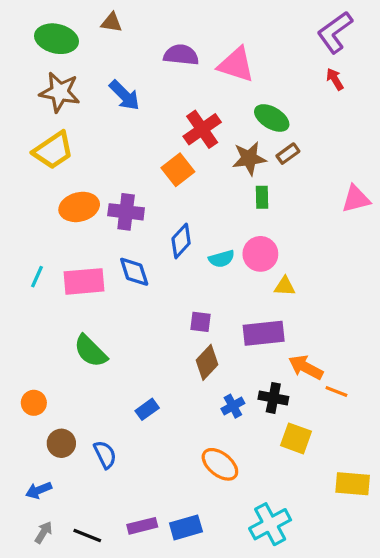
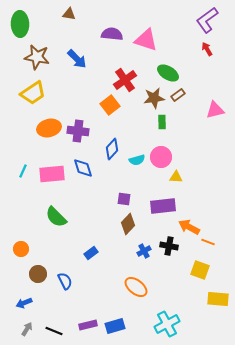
green ellipse: (56, 39) -> (20, 24), moved, turned 75
pink triangle: (356, 199) -> (215, 110), moved
yellow square: (296, 438) -> (200, 270), moved

